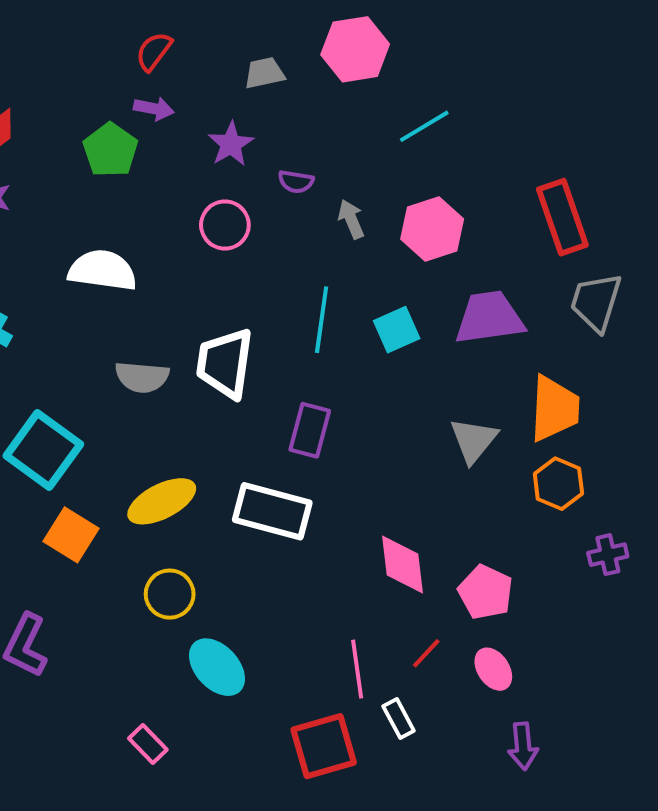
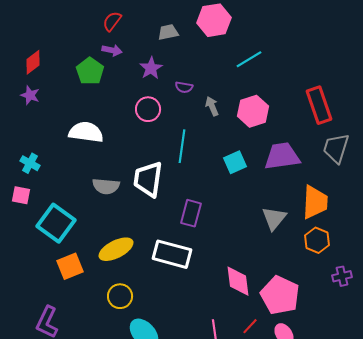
cyan line: (322, 320) -> (182, 146), moved
orange square: (71, 535) -> (70, 266), turned 36
pink pentagon: (485, 592) -> (280, 295), size x1.4

